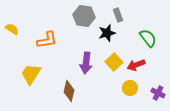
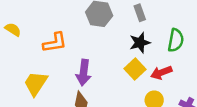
black star: (107, 33) -> (140, 43), moved
green semicircle: (148, 38) -> (176, 40), turned 48
purple arrow: (86, 63) -> (84, 73), moved

